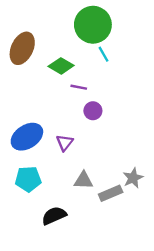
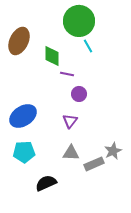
green diamond: (61, 66) -> (52, 56), turned 60
purple triangle: (65, 143) -> (70, 121), moved

